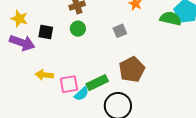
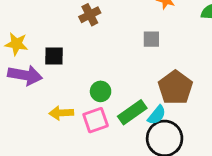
green circle: (78, 29) -> (101, 91), moved
gray square: (120, 31) -> (151, 39), turned 32
cyan semicircle: (81, 94) -> (157, 115), moved

